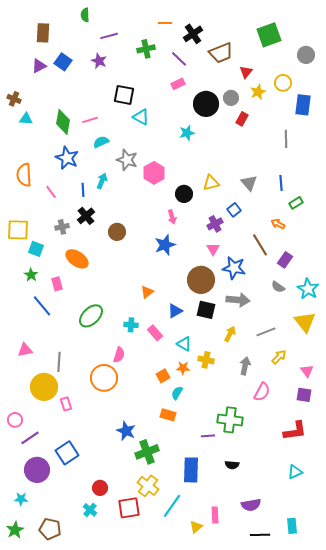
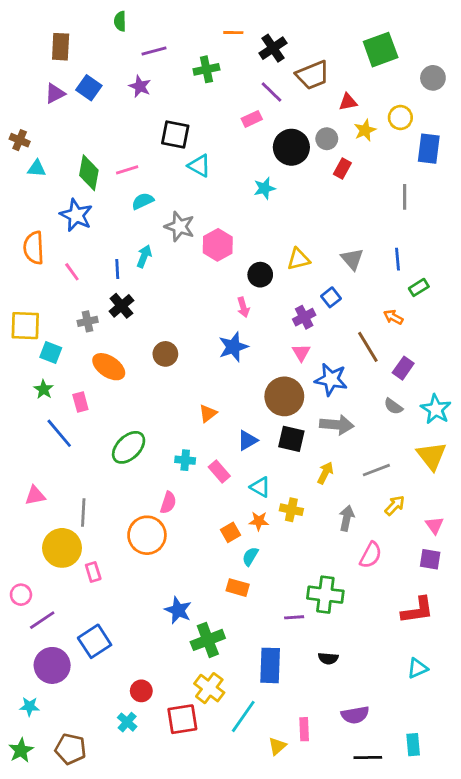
purple line: (179, 59) -> (272, 92), moved
red triangle: (246, 72) -> (348, 102), turned 40
blue star: (67, 158) -> (76, 215), moved
brown circle: (117, 232) -> (165, 354), moved

